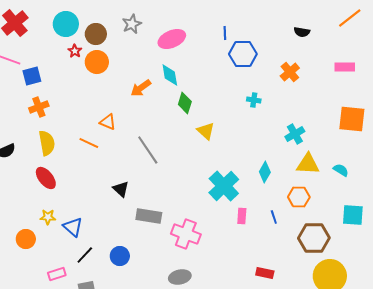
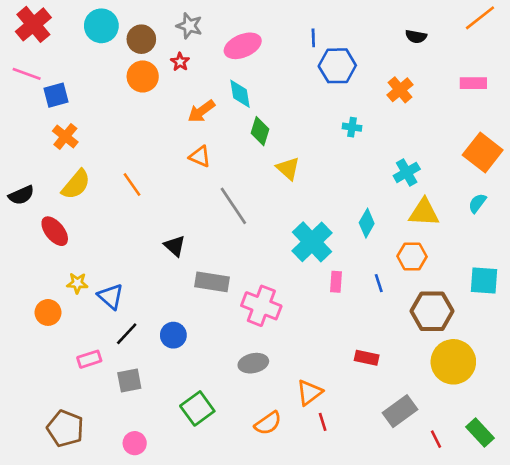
gray star: (132, 24) -> (189, 26), turned -30
red star: (75, 51) -> (180, 62), moved
orange cross: (39, 107) -> (65, 136), turned -30
orange square: (352, 119) -> (483, 152), turned 32
orange triangle: (108, 122) -> (200, 156), moved
yellow semicircle: (47, 143) -> (76, 184), turned 50
orange line: (89, 143) -> (132, 184), turned 30
gray line: (148, 150) -> (233, 206), moved
cyan semicircle: (341, 170) -> (477, 203), moved, turned -84
red ellipse: (46, 178) -> (55, 231), moved

